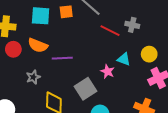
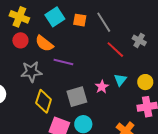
cyan square: (41, 16) -> (55, 17), turned 36
gray cross: (132, 25) -> (139, 40), moved
cyan triangle: (124, 59) -> (120, 80), turned 32
gray star: (33, 77) -> (31, 72), size x1.5

